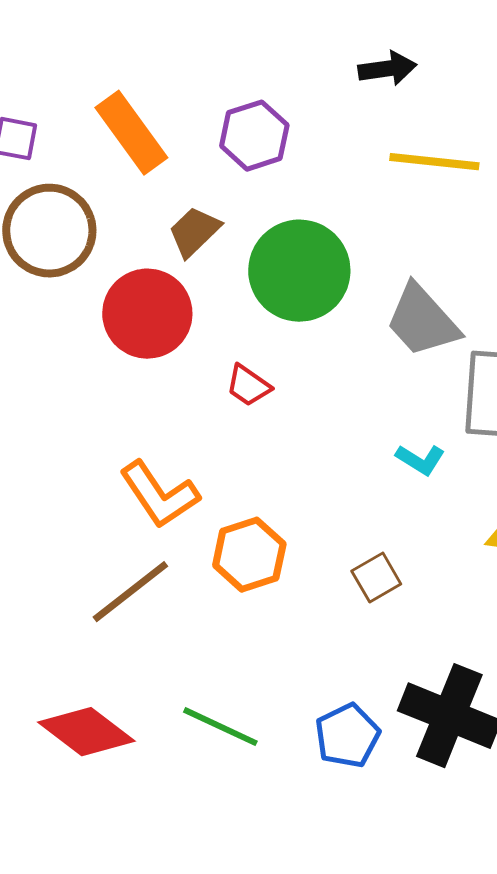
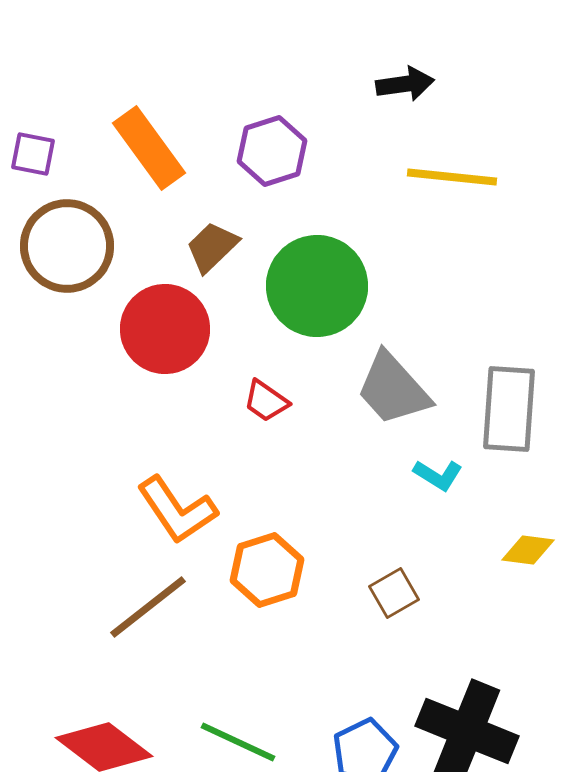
gray trapezoid: (422, 321) -> (393, 389), moved

